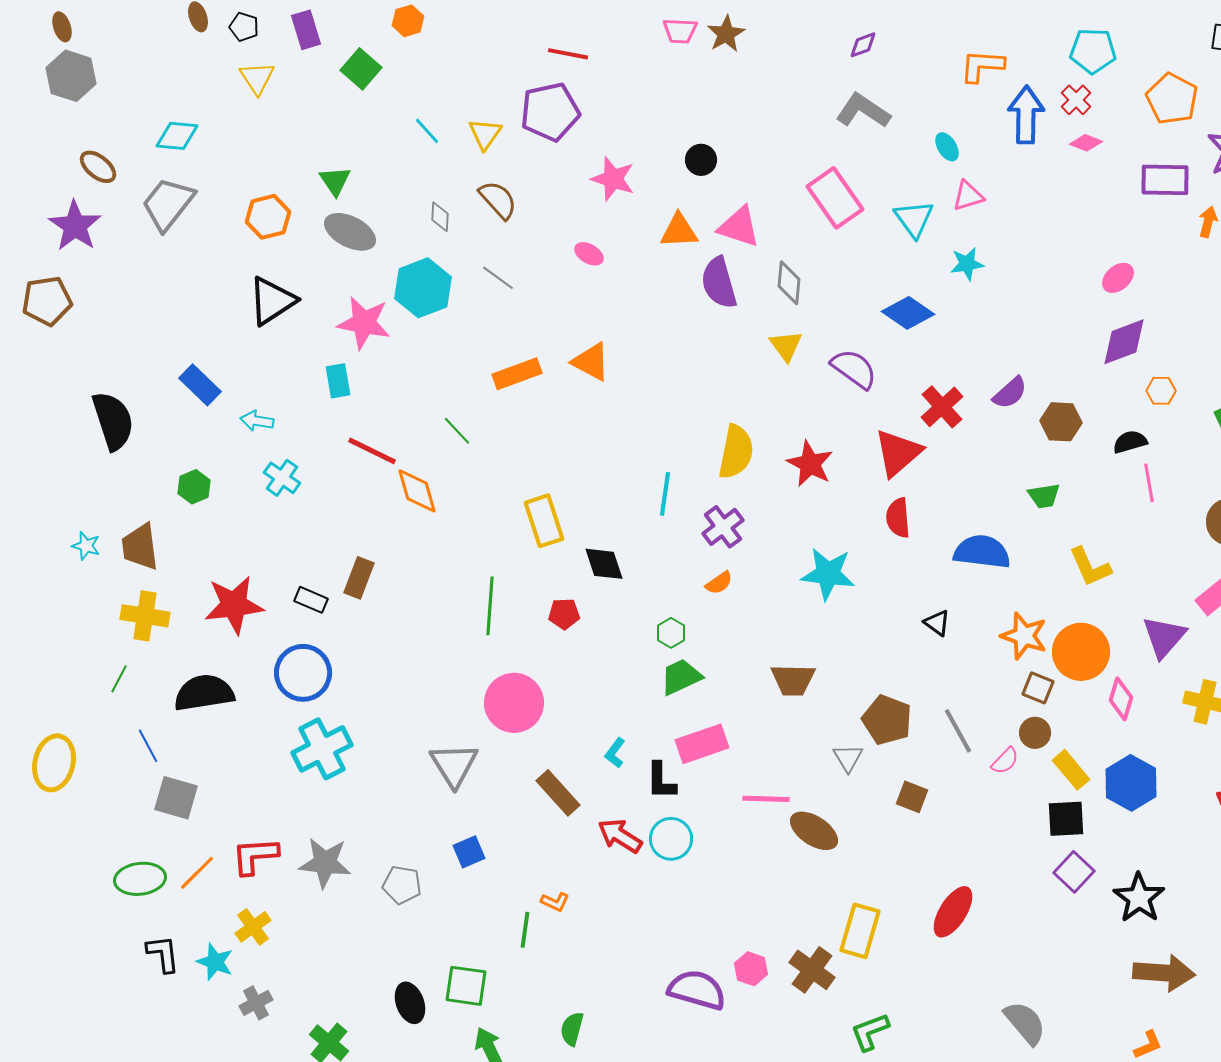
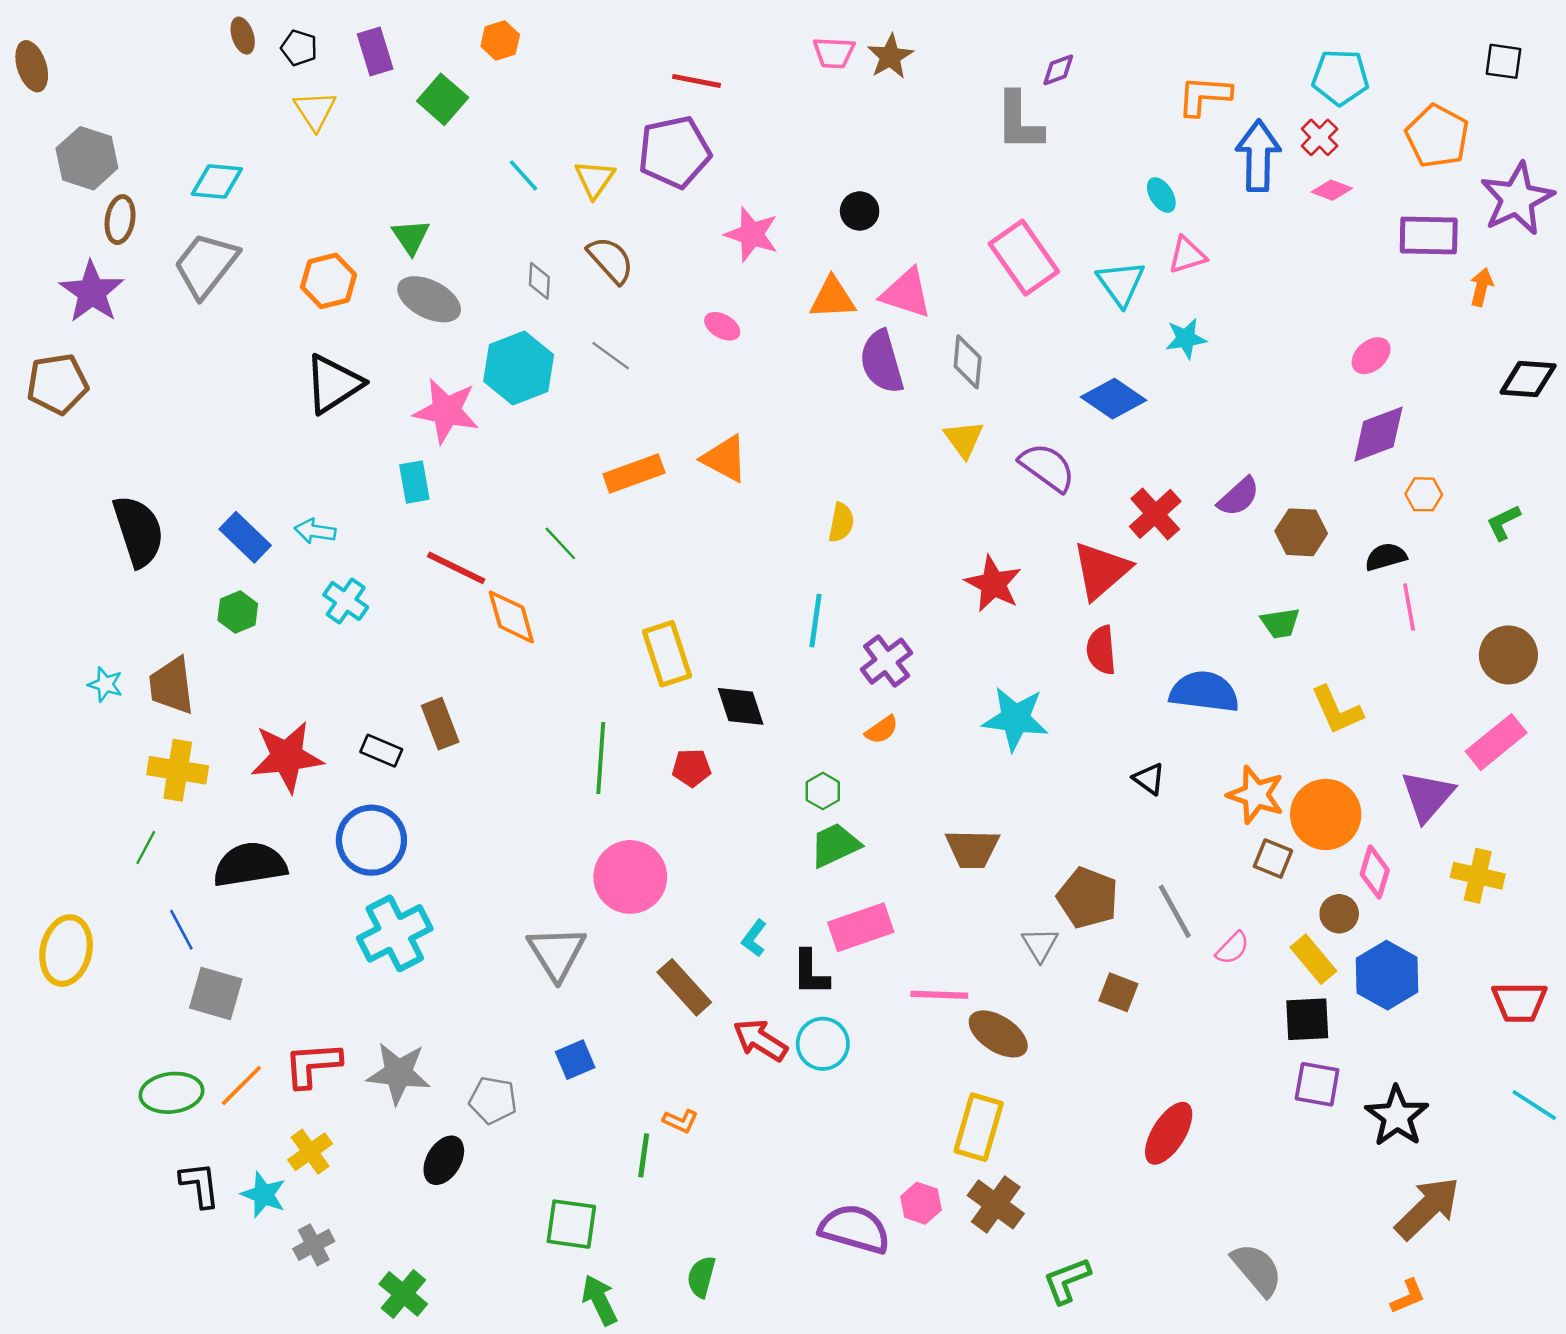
brown ellipse: (62, 27) -> (32, 66), moved, size x1.4
gray hexagon: (71, 76) -> (87, 158), moved
gray L-shape: (863, 111) -> (1019, 121), moved, turned -124
brown ellipse: (98, 167) -> (120, 220), turned 60
blue rectangle: (200, 385) -> (245, 537), moved
yellow semicircle: (736, 452) -> (841, 522), moved, size x0.6
brown rectangle: (359, 578) -> (440, 724), turned -42
brown circle: (1035, 733) -> (1339, 914), moved
purple square: (1074, 872) -> (1317, 1084), turned -33
yellow rectangle: (860, 931) -> (979, 1127), moved
brown arrow: (1164, 973) -> (1427, 1208), turned -48
black ellipse: (410, 1003) -> (444, 1160), moved, turned 51

